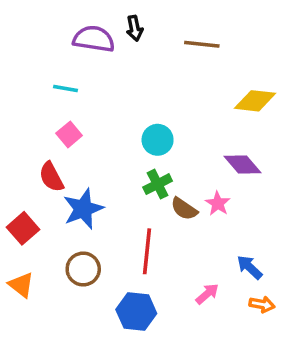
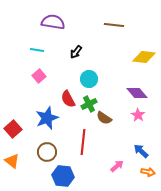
black arrow: (135, 28) -> (76, 52), moved, turned 48
red semicircle: (51, 177) -> (68, 99), moved
pink star: (218, 204) -> (138, 115), moved
blue hexagon: (136, 312) -> (63, 176), moved

